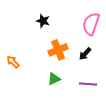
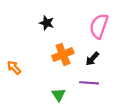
green triangle: (54, 79) -> (59, 95), moved, turned -40
purple line: (88, 84) -> (89, 83), moved

